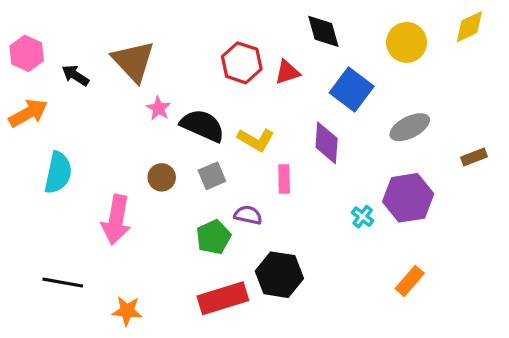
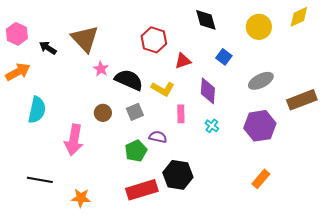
red triangle: (287, 72) -> (183, 61), moved
blue square: (352, 89) -> (224, 57), size x0.6
brown rectangle: (474, 157) -> (302, 100), size x1.8
cyan cross: (363, 217) -> (212, 126), moved

